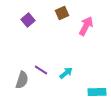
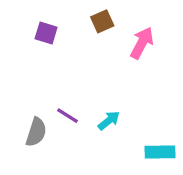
purple square: (28, 20) -> (46, 33), turned -32

